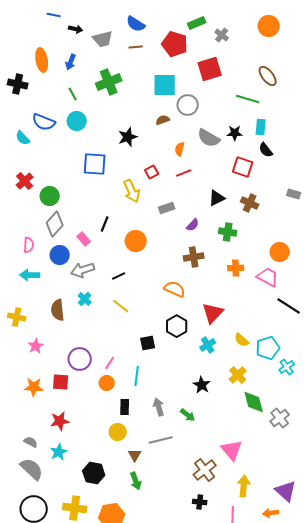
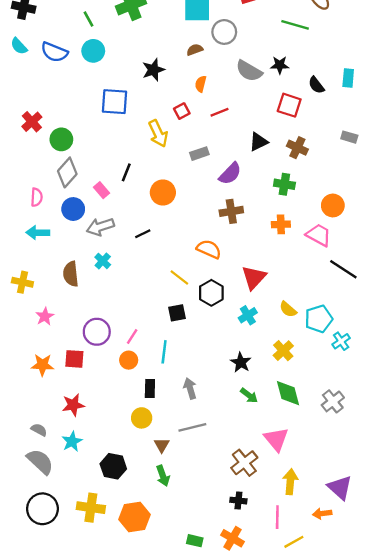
cyan rectangle: (261, 127) -> (348, 78), moved
cyan semicircle: (23, 138) -> (19, 46), moved
orange semicircle: (180, 149) -> (201, 84), moved
purple semicircle: (193, 225) -> (230, 174), size x1.5
green cross: (228, 232) -> (284, 184), moved
yellow line: (121, 306) -> (179, 277), moved
green diamond: (254, 402) -> (288, 393), moved
green arrow: (188, 415) -> (249, 395), moved

